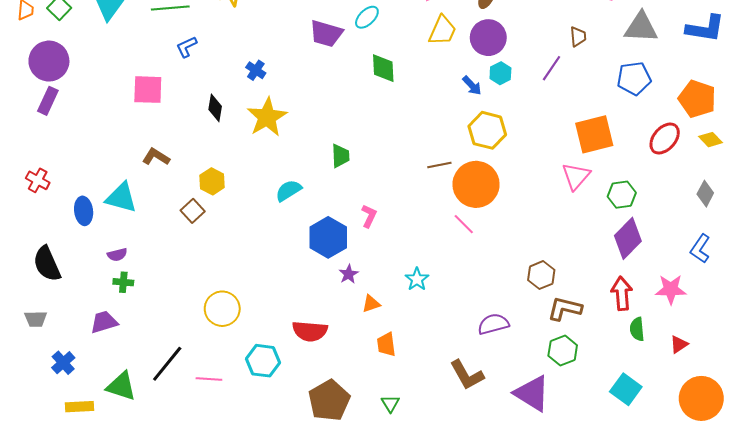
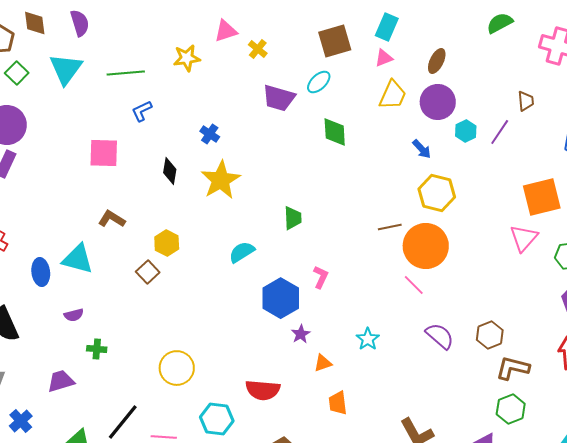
cyan hexagon: (500, 73) -> (466, 131), moved
green cross: (123, 282) -> (97, 349), moved
purple semicircle: (493, 324) -> (440, 336), moved, turned 56

